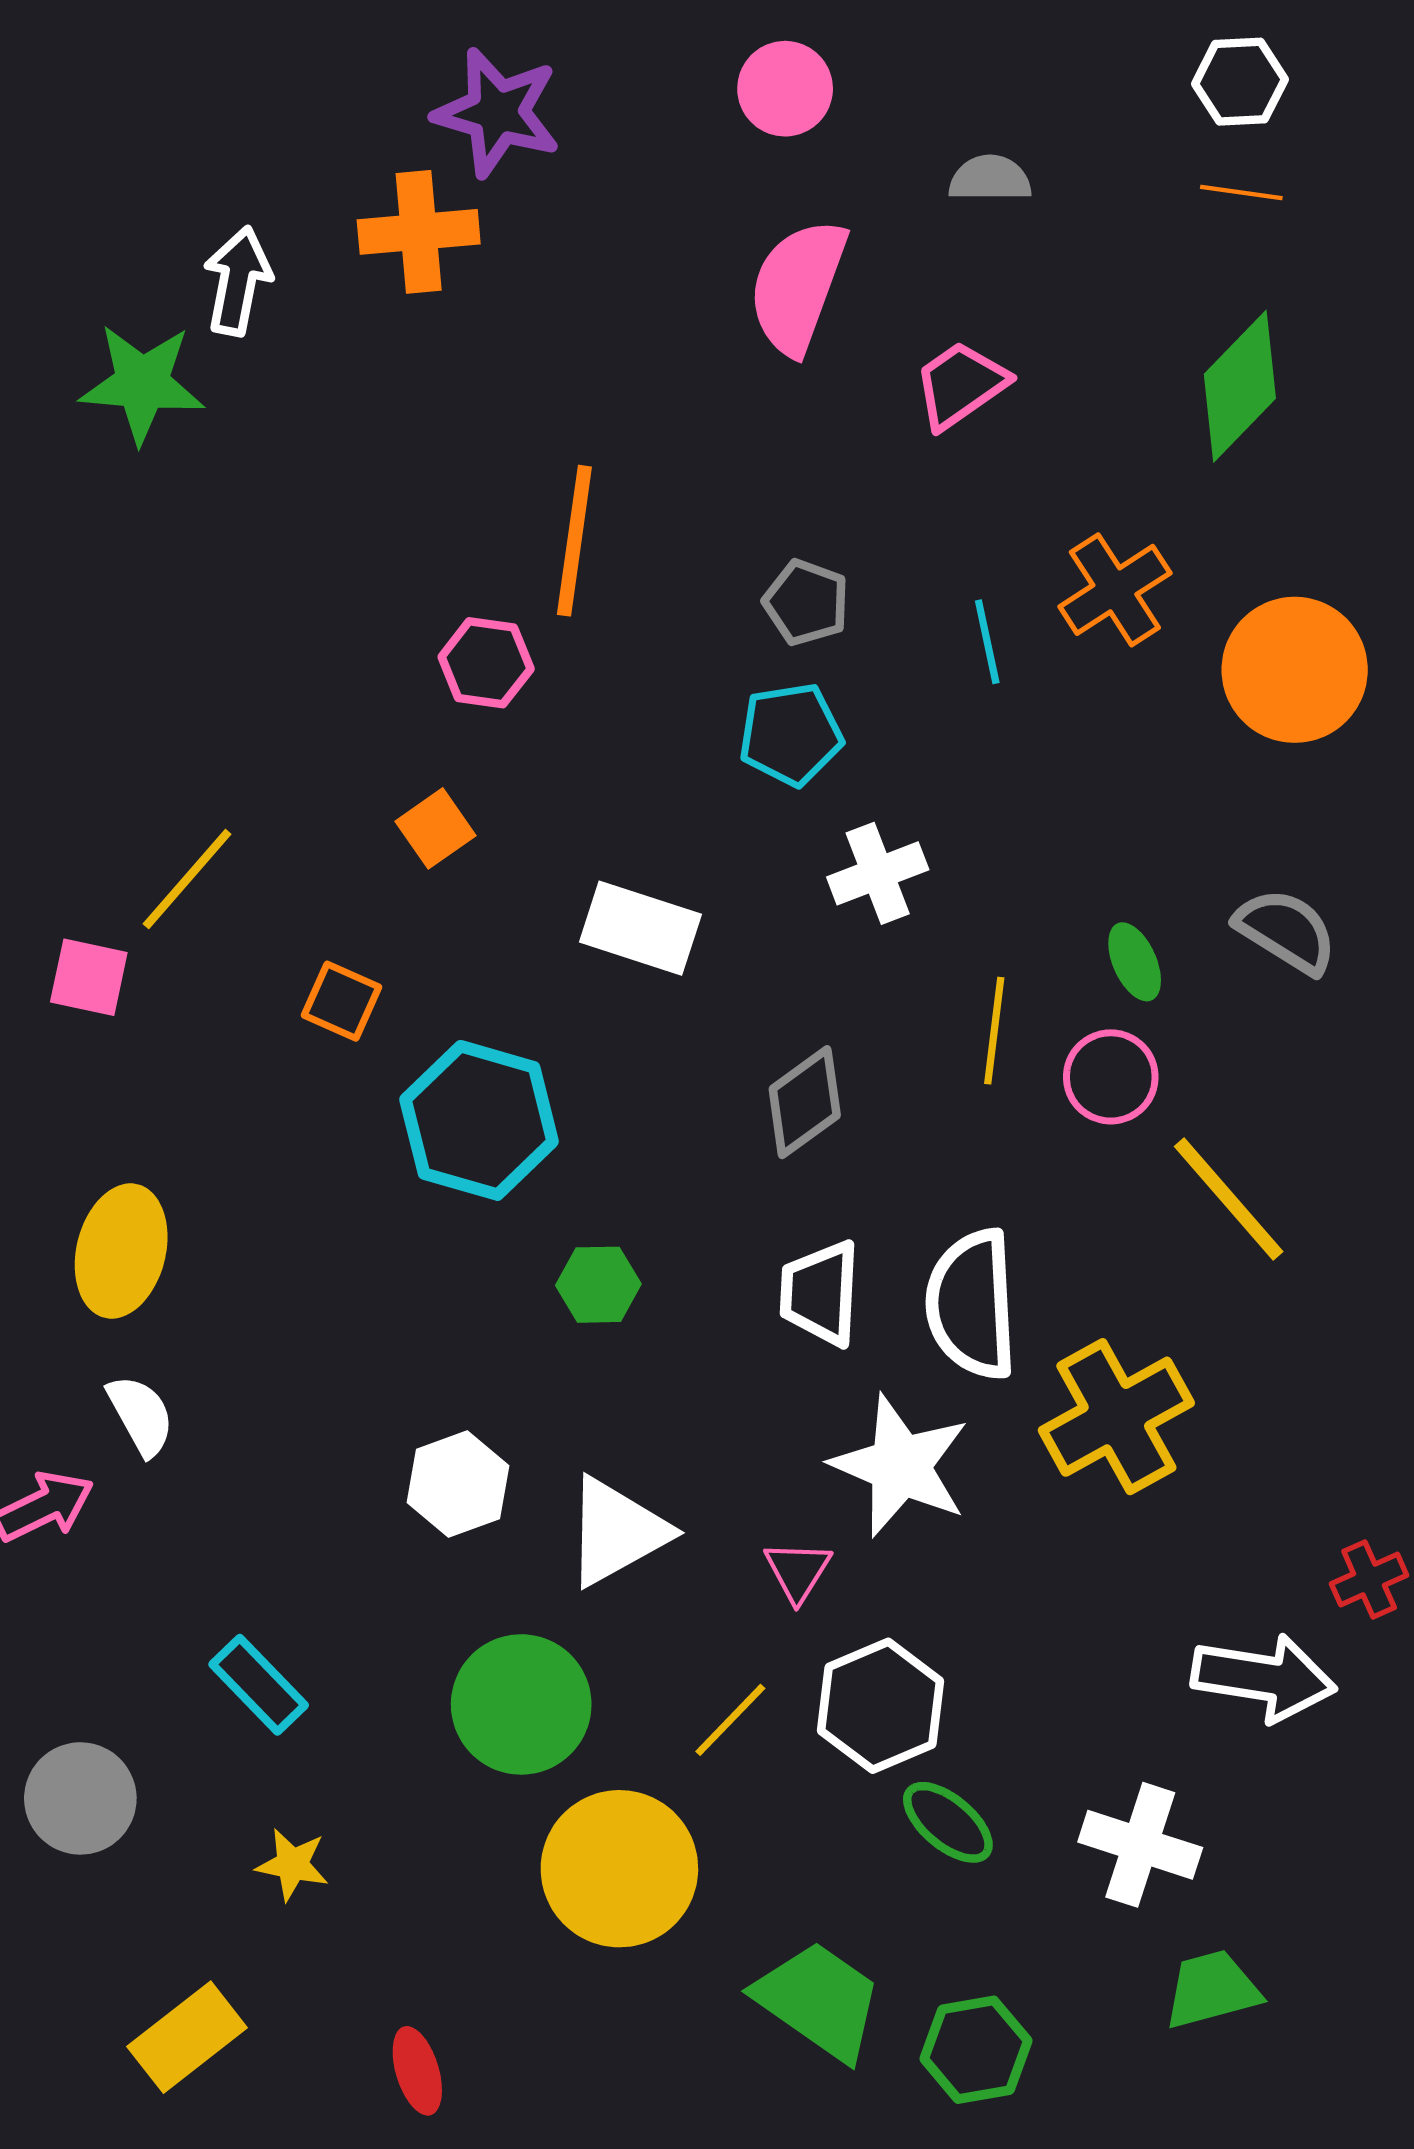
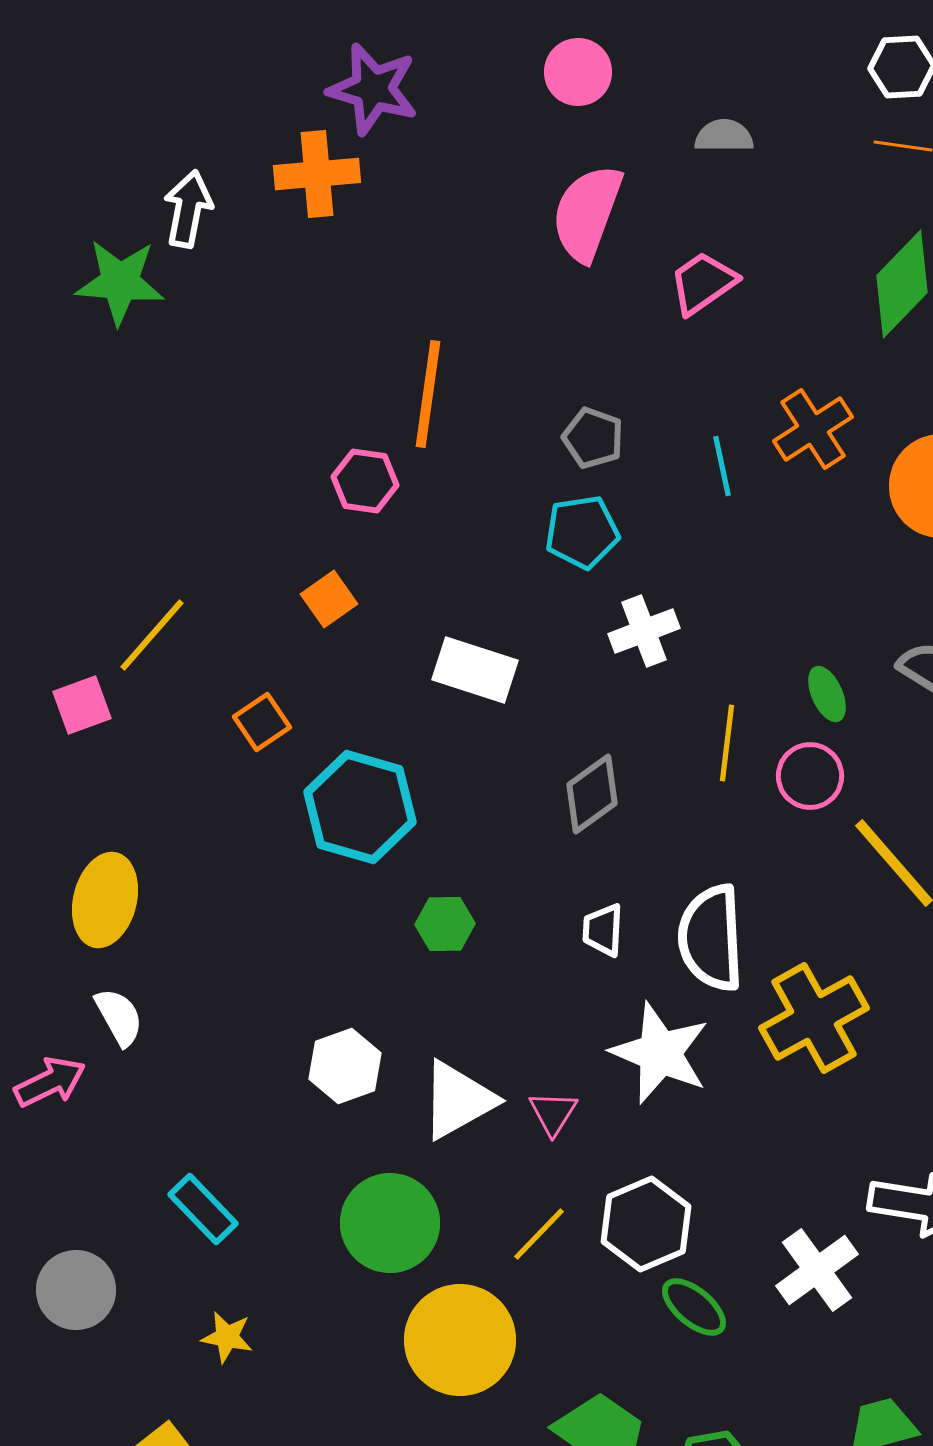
pink square: (89, 977) -> (82, 705), turned -32
orange square: (341, 1001) -> (262, 722), turned 32
white trapezoid: (820, 1293) -> (603, 930), size x0.7
pink triangle: (798, 1571) -> (553, 1113), moved
white cross: (1140, 1845) -> (817, 1270), moved, turned 36

